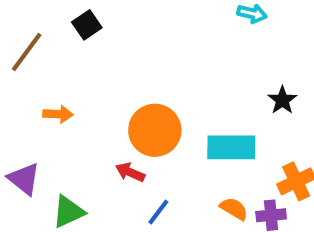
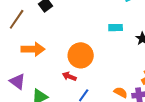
orange arrow: (58, 114) -> (33, 49), size x1.6
cyan rectangle: (231, 147) -> (116, 28), moved, size x0.6

